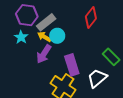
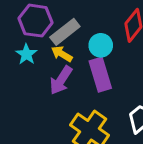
cyan circle: (57, 36) -> (101, 45), moved
purple rectangle: (72, 65) -> (100, 75), moved

